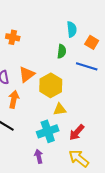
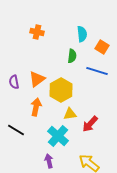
orange cross: (13, 37) -> (37, 32), moved
orange arrow: (14, 99) -> (36, 107), moved
cyan cross: (48, 131) -> (58, 136), turned -30
red arrow: (77, 132) -> (90, 124), moved

